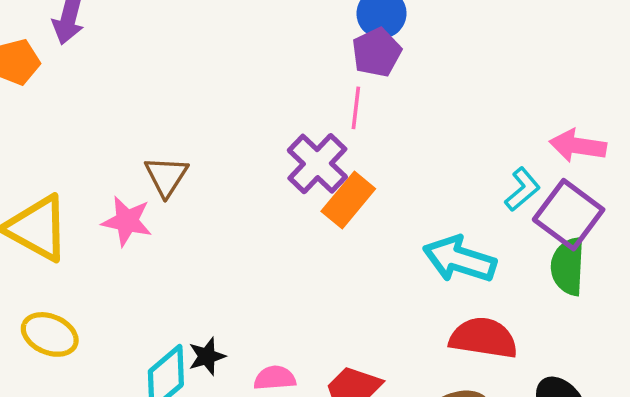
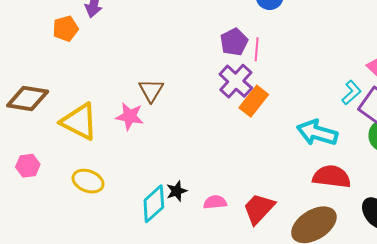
purple pentagon: (377, 52) -> (234, 42), moved

